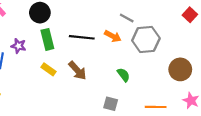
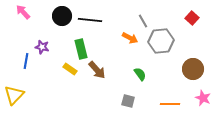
red square: (190, 15) -> (192, 18), moved
gray line: (127, 18) -> (143, 21), turned 32
black line: (82, 37) -> (90, 20), moved
green rectangle: (47, 39) -> (81, 49), moved

